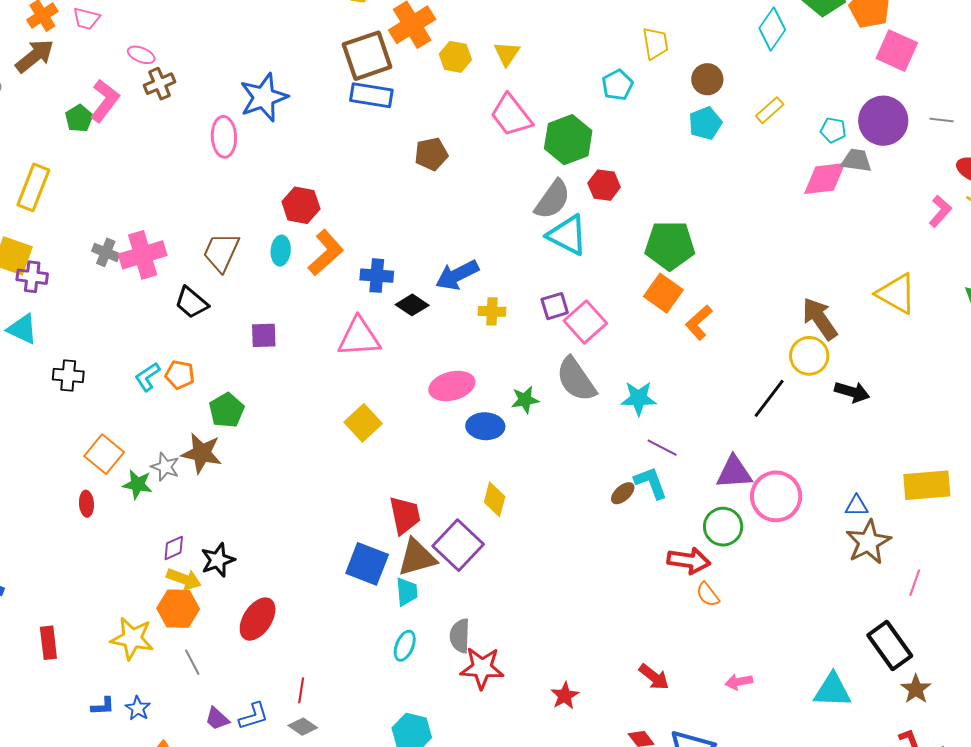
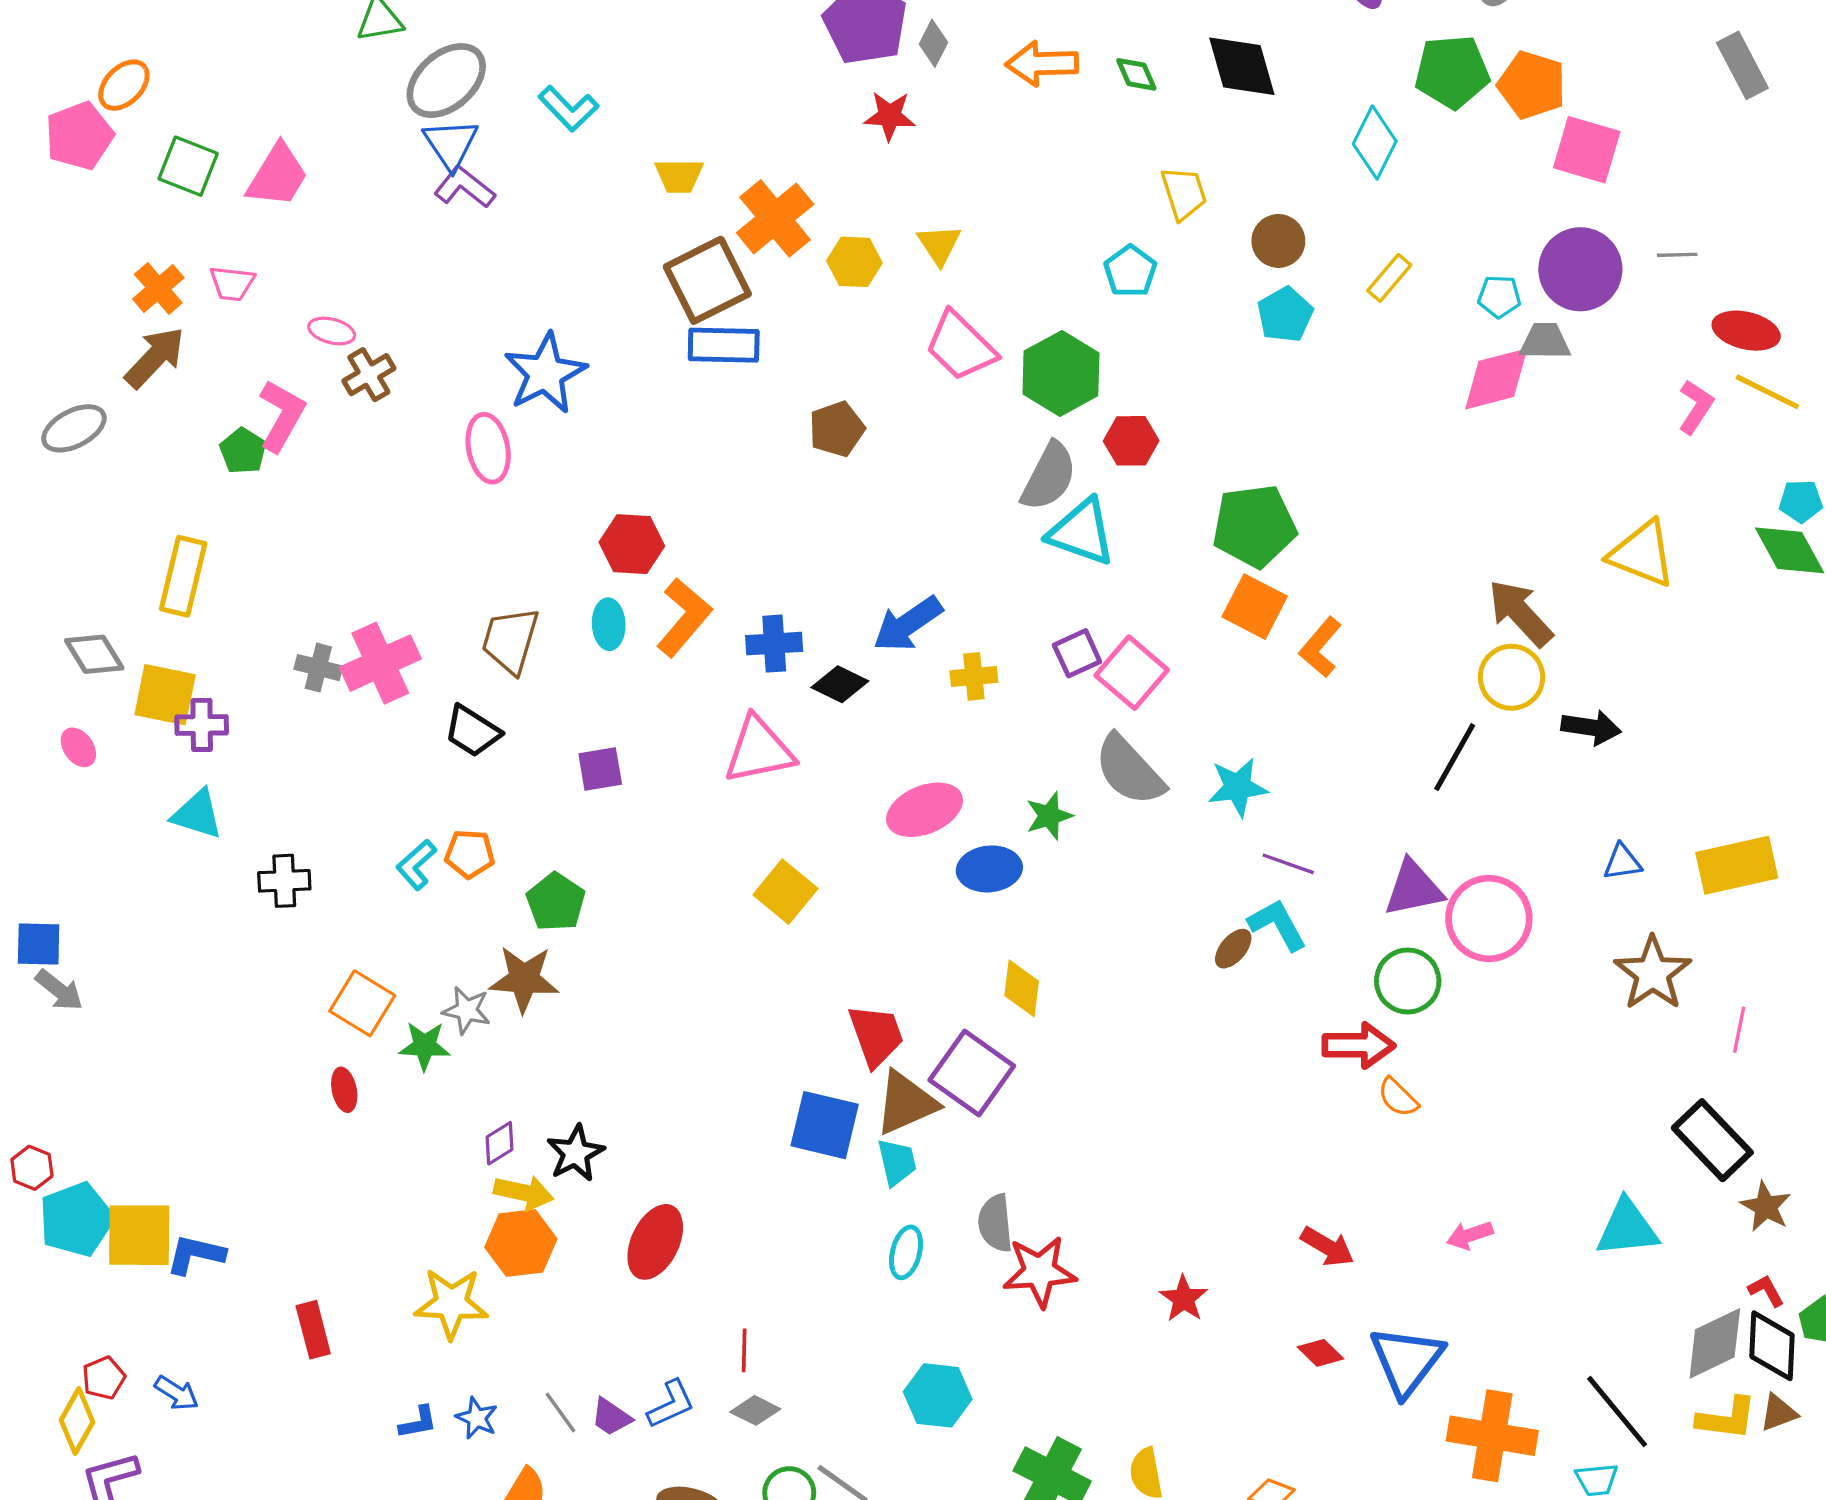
blue triangle: (857, 506) -> (1622, 862), moved
gray line: (192, 662) -> (560, 1413), moved

